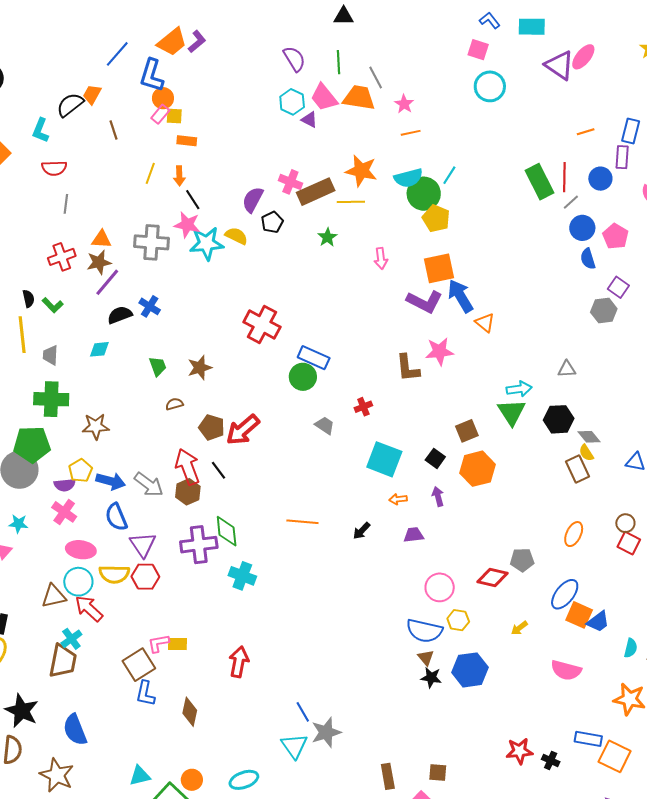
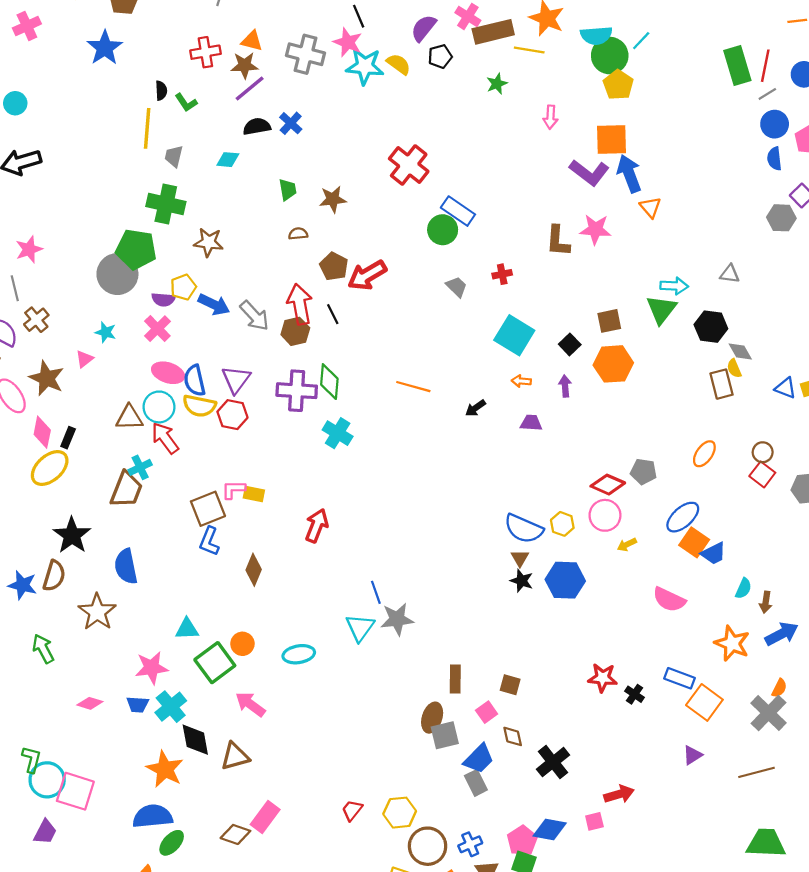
blue semicircle: (116, 517) -> (195, 380), moved
pink circle: (440, 587) -> (605, 515), moved

